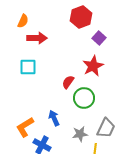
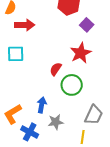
blue arrow: (54, 118) -> (42, 105), turned 35
gray star: (80, 134) -> (56, 122), moved

